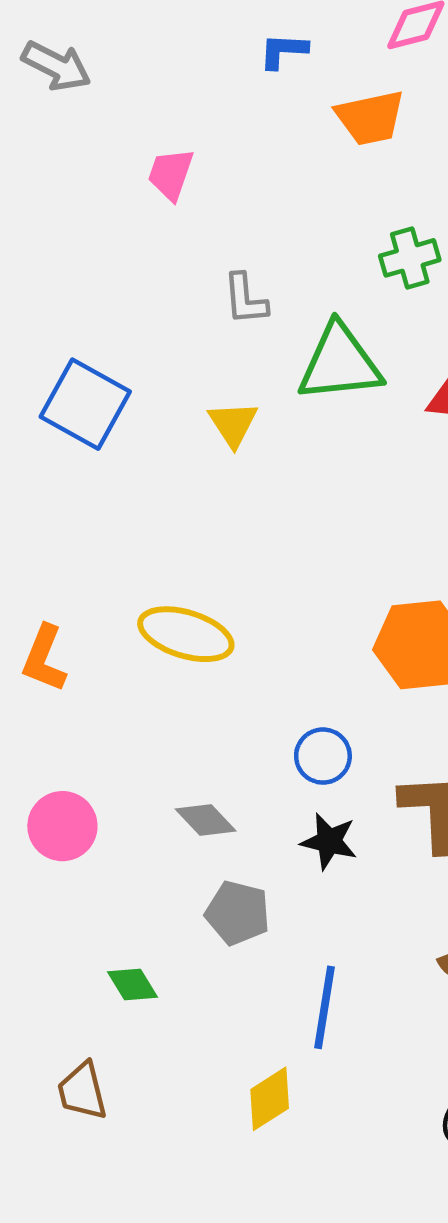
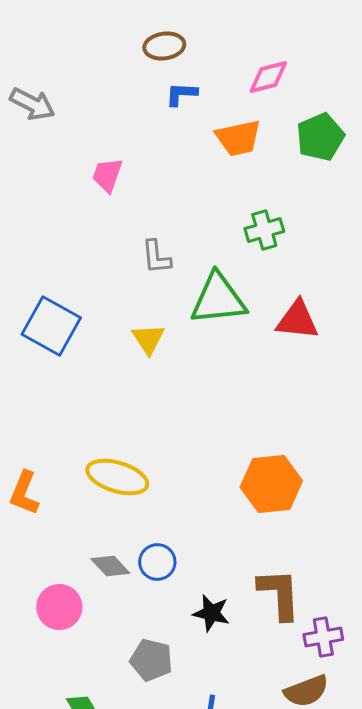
blue circle: (323, 756) -> (157, 562), moved
gray diamond: (206, 820) -> (110, 566), moved
pink circle: (62, 826) -> (59, 607), moved

